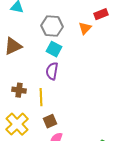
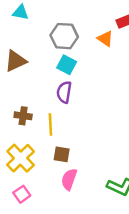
orange triangle: (85, 28) -> (105, 39), turned -40
brown square: (50, 121) -> (62, 154), turned 32

